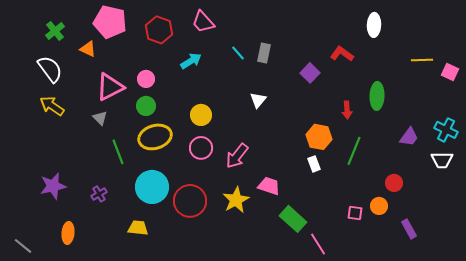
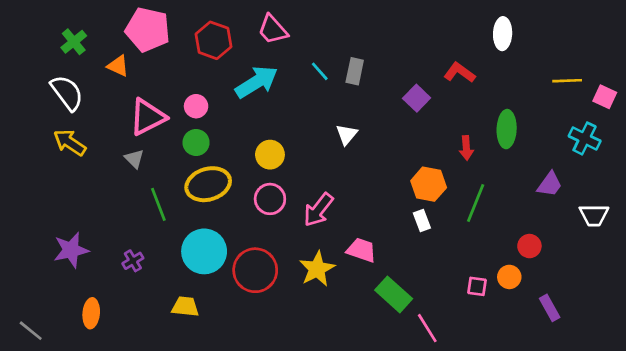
cyan arrow: (191, 61) -> (257, 82), size x1.5
cyan cross: (446, 130) -> (585, 138), moved

